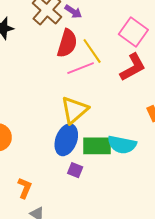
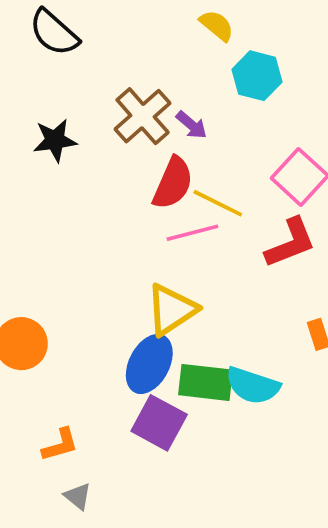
yellow line: (92, 51) -> (218, 203), turned -36
purple square: (75, 170) -> (159, 423), size x1.8
orange L-shape: (25, 188) -> (60, 445), turned 45

